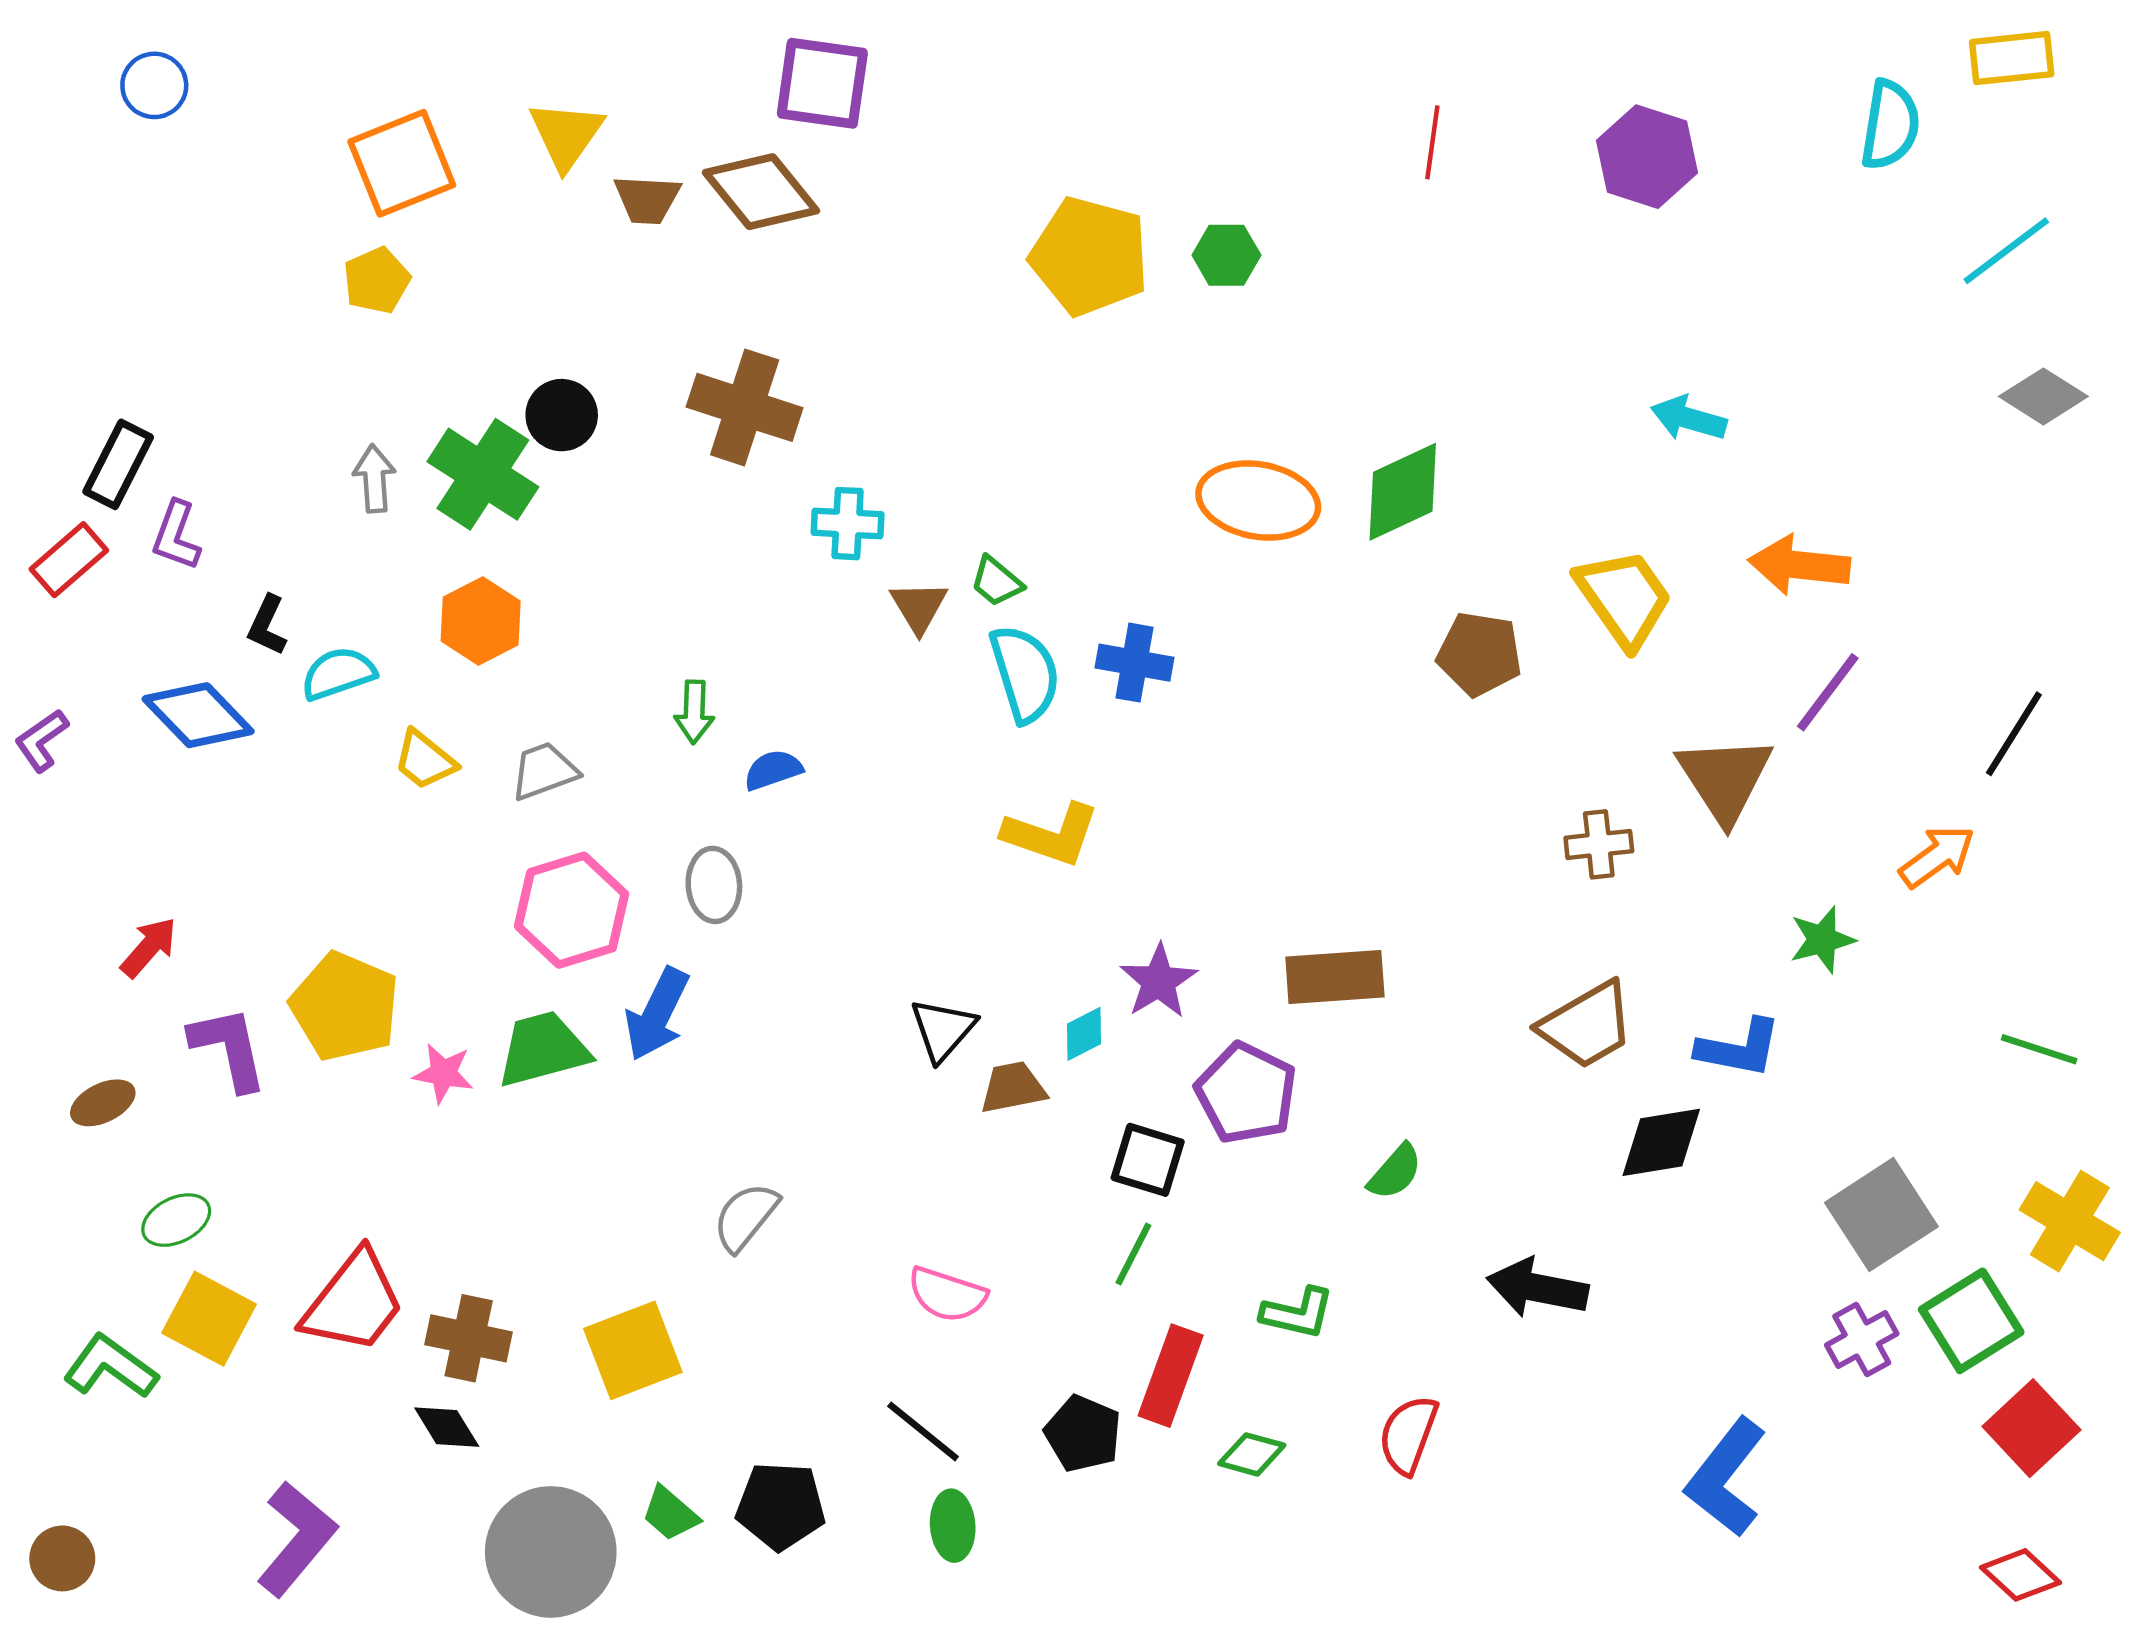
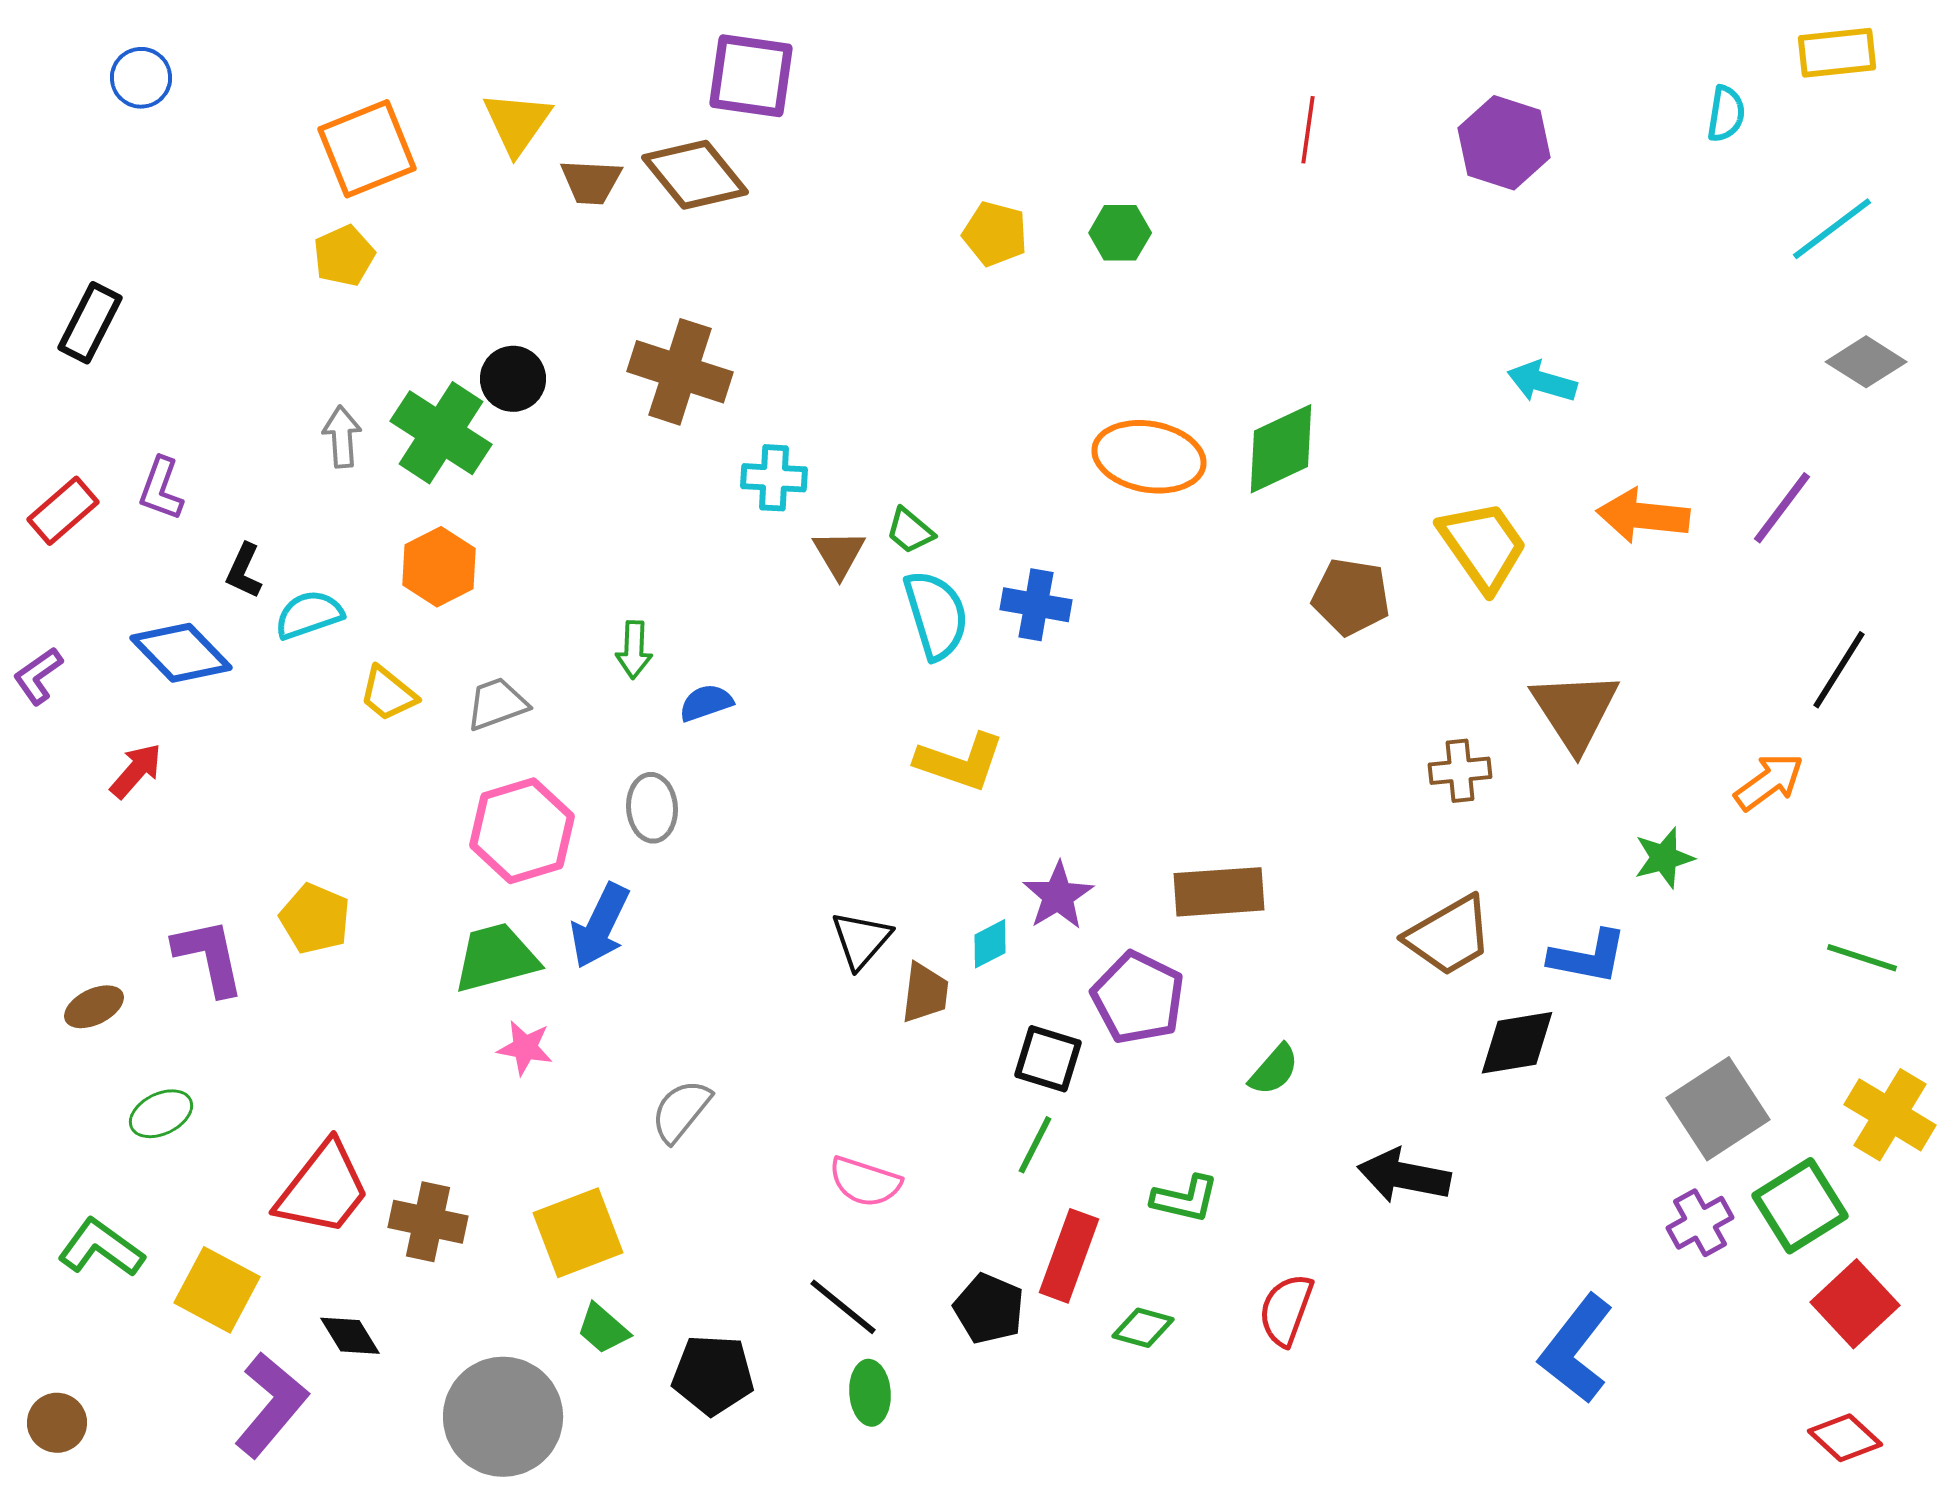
cyan semicircle: (1890, 125) -> (1726, 114), size x0.7
yellow pentagon: (1090, 256) -> (995, 234), size x0.6
black rectangle: (118, 464) -> (90, 323), moved
purple line: (1828, 692) -> (1782, 508), moved
red arrow: (149, 947) -> (136, 771), moved
yellow pentagon: (345, 1006) -> (315, 919), size x0.7
pink star: (443, 1073) -> (525, 1048), moved
brown trapezoid: (1013, 1088) -> (925, 993), turned 108
yellow square: (209, 1319) -> (217, 1290), moved
black diamond: (447, 1427) -> (350, 1336), moved
green trapezoid: (670, 1514) -> (603, 1329), moved

